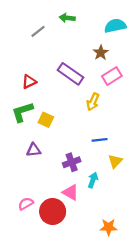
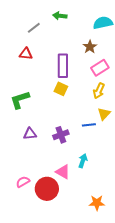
purple rectangle: (70, 74) -> (63, 66), turned 55
red triangle: (29, 82) -> (26, 54), moved, turned 32
yellow arrow: (93, 102) -> (99, 91), moved
yellow square: (46, 120) -> (61, 89), moved
yellow triangle: (115, 161) -> (104, 114), moved
purple cross: (72, 162) -> (61, 135), moved

